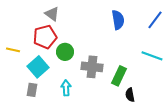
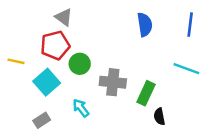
blue line: (155, 20) -> (190, 25), turned -30
cyan arrow: (66, 88) -> (81, 108), turned -35
gray rectangle: (32, 90) -> (42, 120), moved, turned 48

